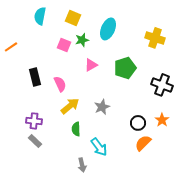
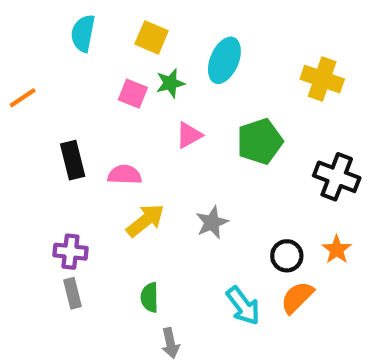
pink semicircle: (60, 84) -> (125, 175), turned -63
green semicircle: (76, 129) -> (150, 297), moved
gray rectangle: (35, 141) -> (73, 293), turned 32
cyan arrow: (99, 147) -> (243, 306), moved

